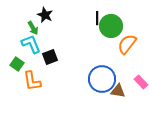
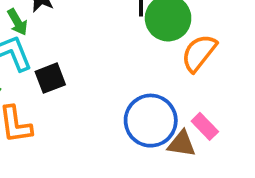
pink rectangle: (141, 82) -> (205, 126), moved

